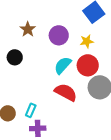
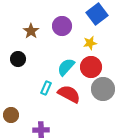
purple circle: (59, 35) -> (62, 26), moved
cyan rectangle: (31, 110) -> (46, 88), moved

